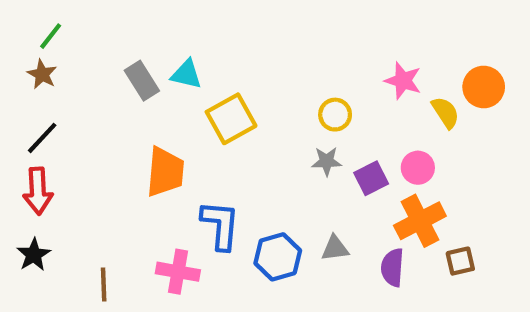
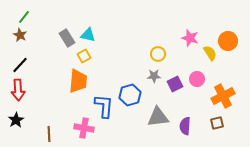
yellow square: (231, 119) -> (84, 56), moved, size x0.6
orange cross: (420, 221) -> (223, 96), moved
gray triangle: (335, 248) -> (158, 117), size x1.6
blue hexagon: (278, 257) -> (130, 95), moved

